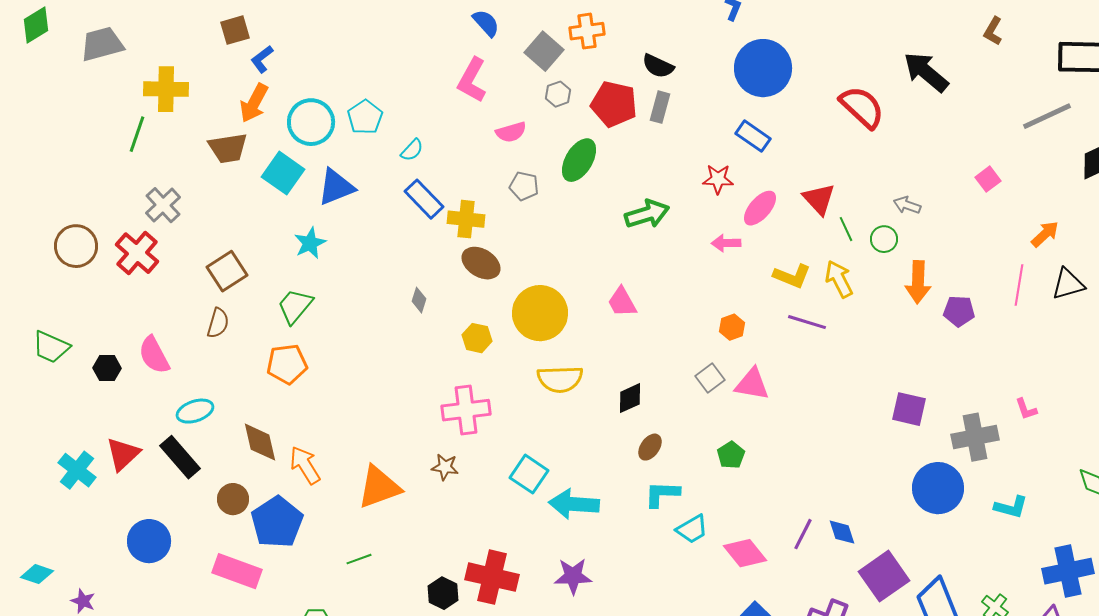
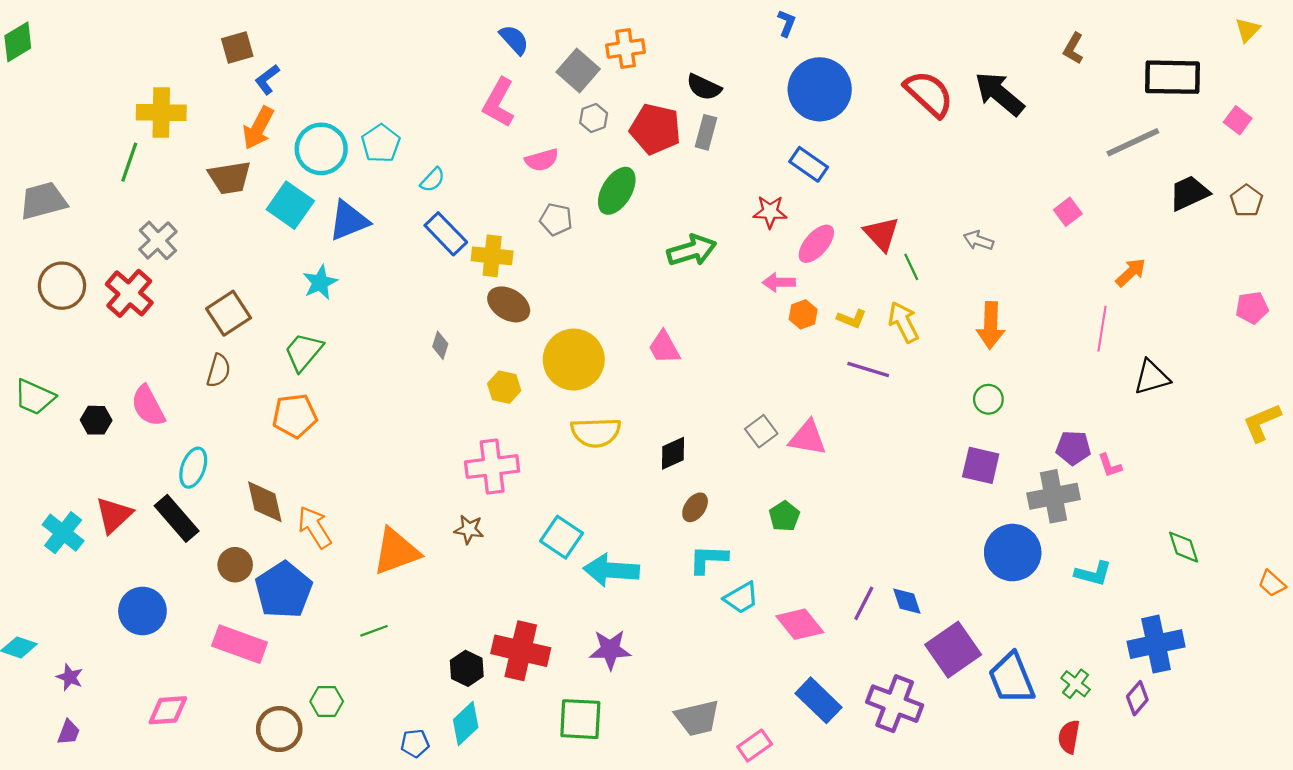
gray trapezoid: (102, 44) -> (43, 201), moved
red semicircle: (862, 107) -> (929, 94), moved
green circle: (884, 239) -> (988, 399), moved
yellow L-shape: (792, 276) -> (852, 319), size x0.7
black triangle: (1068, 284) -> (1152, 377), moved
purple pentagon: (959, 311) -> (1073, 448), moved
orange hexagon: (732, 327) -> (803, 314), moved
cyan ellipse: (195, 411) -> (193, 468), turned -51

